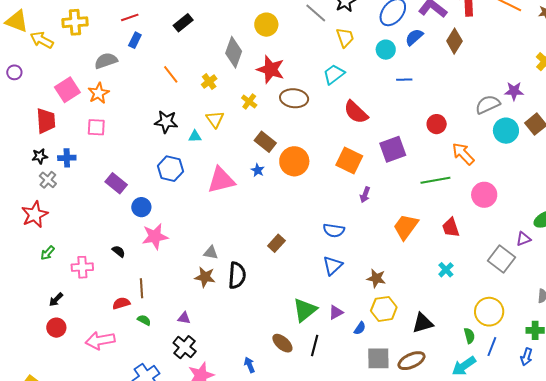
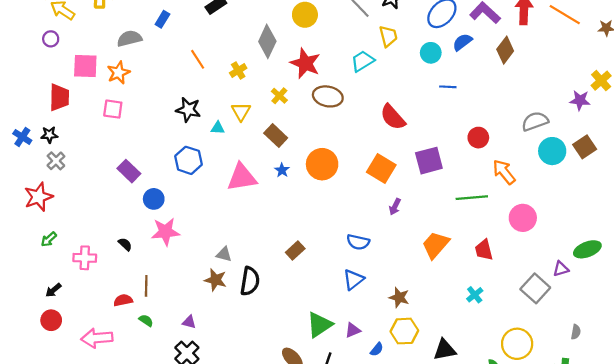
purple circle: (14, 72) -> (51, 39), moved
cyan trapezoid: (334, 74) -> (363, 61), moved
pink square: (67, 90) -> (85, 66), turned 30
purple star: (514, 91) -> (580, 100), moved
brown rectangle: (265, 142) -> (276, 136), moved
blue cross: (67, 158) -> (22, 137), moved, turned 30

